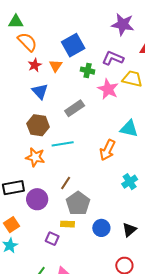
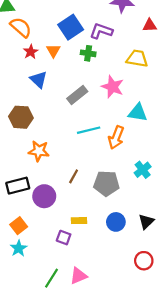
purple L-shape: (113, 58) -> (101, 31), moved
pink star: (108, 89) -> (113, 87), moved
brown hexagon: (38, 125) -> (21, 117), moved
cyan line: (63, 144) -> (89, 130), moved
gray pentagon: (78, 203) -> (106, 183), moved, turned -30

